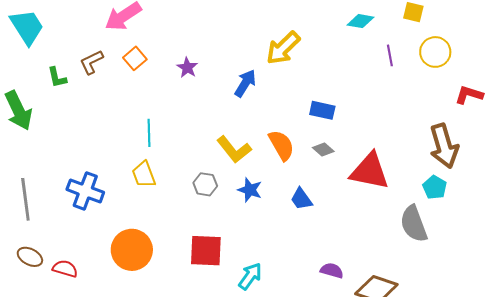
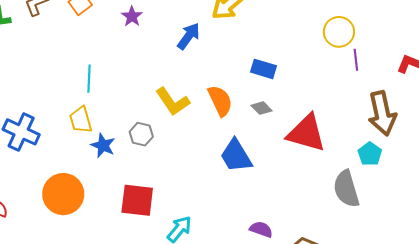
yellow circle: (435, 52) -> (339, 32), moved
purple line: (390, 55) -> (356, 60), moved
blue star: (250, 190) -> (103, 146), moved
blue trapezoid: (301, 199) -> (236, 156), size x1.5

